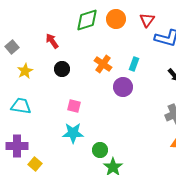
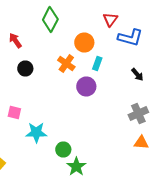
orange circle: (116, 19) -> (84, 42), moved
green diamond: (87, 20) -> (50, 20), turned -45
pink square: (74, 106) -> (14, 112), moved

